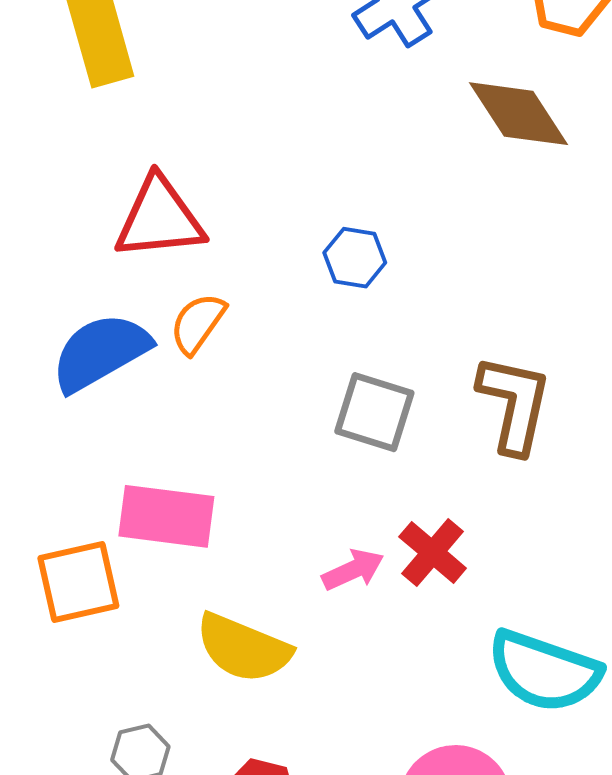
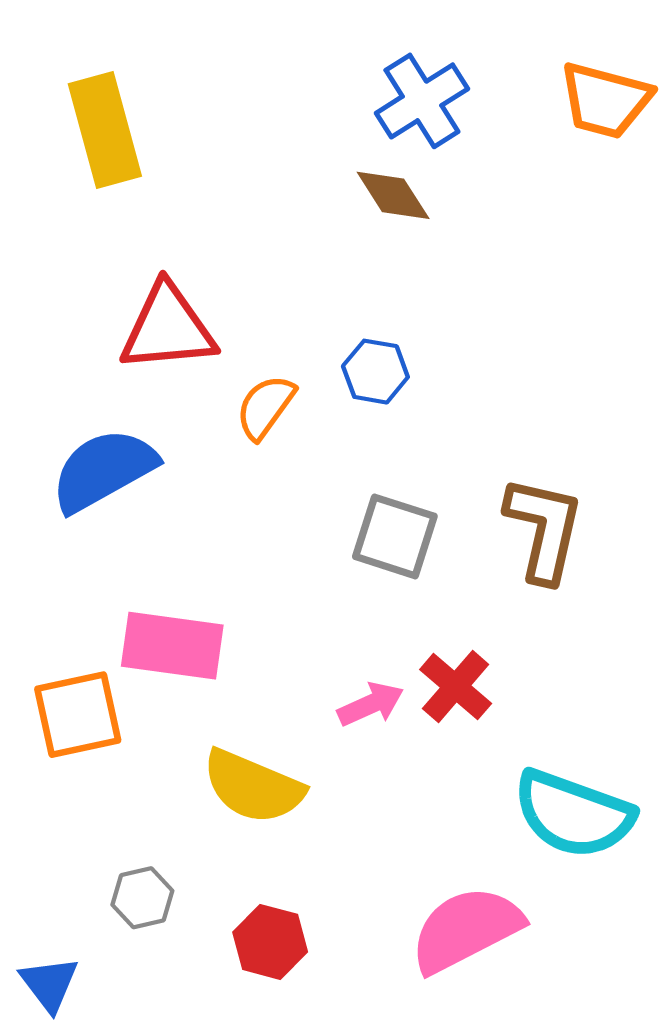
brown diamond: (519, 114) -> (393, 195), moved, size x0.7
orange semicircle: (198, 323) -> (265, 407), moved

